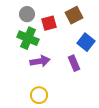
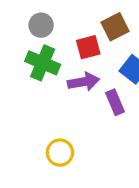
red square: (49, 23) -> (88, 47), moved
purple arrow: (40, 61) -> (84, 82), moved

